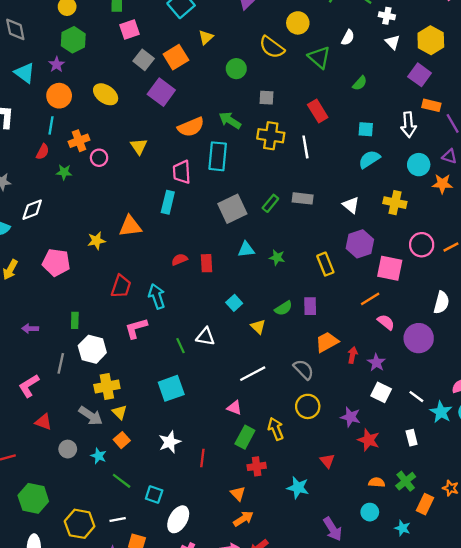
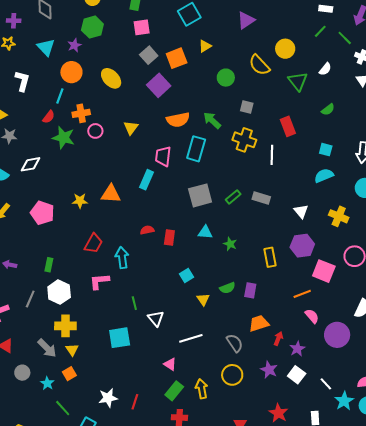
green star: (64, 172) -> (63, 138), size x1.6
white triangle: (205, 337) -> (156, 318), moved, turned 30
purple star: (350, 417) -> (269, 370), moved
white star: (170, 442) -> (108, 398), moved

